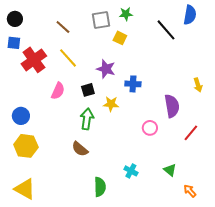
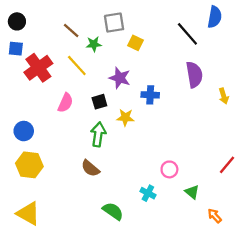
green star: (126, 14) -> (94, 44), moved
purple semicircle: (172, 106) -> (194, 75), moved
pink circle: (150, 128) -> (169, 169), moved
red line: (191, 133) -> (227, 165), moved
green semicircle: (100, 187) -> (113, 211), turned -54

